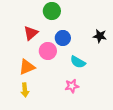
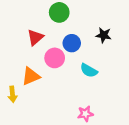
black star: (100, 36) -> (104, 35), moved
pink star: (72, 86) -> (85, 114), moved
yellow arrow: (25, 90) -> (13, 94), moved

